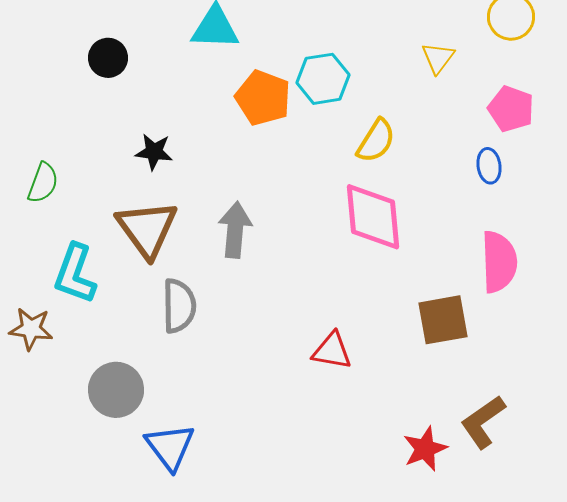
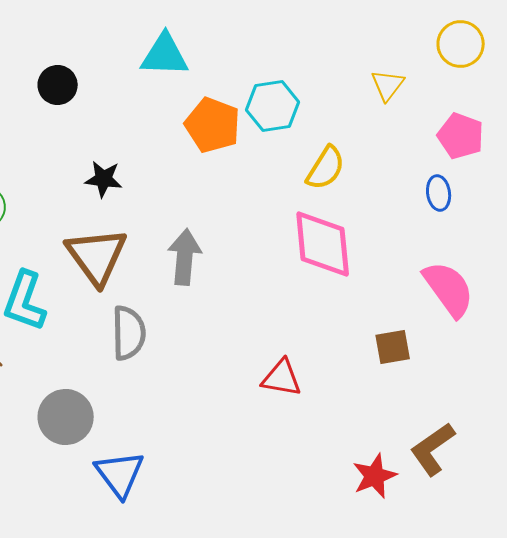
pink semicircle: (499, 262) -> (449, 289), turned -34
brown square: (443, 320) -> (393, 347), size x0.7

